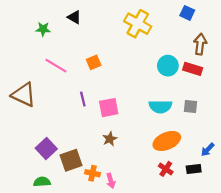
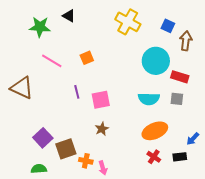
blue square: (187, 13) -> (168, 26), moved
green star: (43, 29) -> (40, 27), size x1.5
cyan circle: (168, 66) -> (156, 61), size x1.4
red rectangle: (193, 69) -> (180, 77), moved

